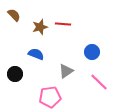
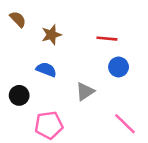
red line: (63, 24) -> (107, 39), moved
pink line: (99, 82) -> (125, 124), moved
pink pentagon: (50, 97) -> (49, 125), moved

